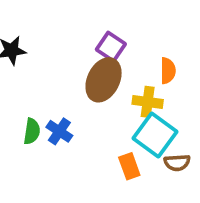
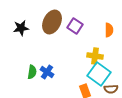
orange semicircle: (168, 71) -> (109, 30), moved
brown ellipse: (104, 80) -> (52, 22), moved

